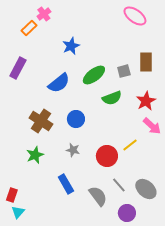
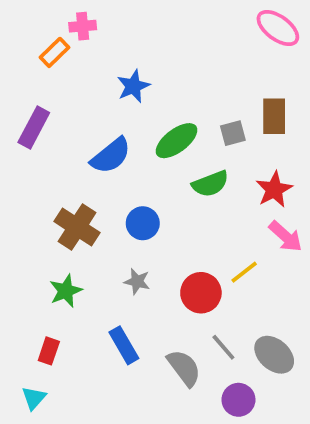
pink cross: (44, 14) -> (83, 26), turned 32
pink ellipse: (135, 16) -> (278, 28), moved
red rectangle: (12, 195) -> (49, 351), moved

